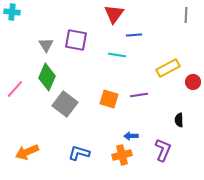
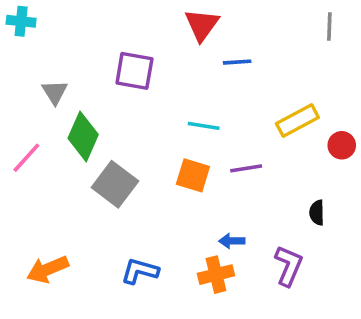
gray triangle: (46, 45) -> (55, 92), moved
cyan line: (117, 55) -> (204, 126), moved

